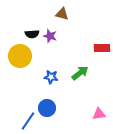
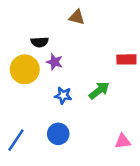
purple star: (50, 36) -> (54, 62), moved
blue line: (28, 121) -> (16, 140), moved

